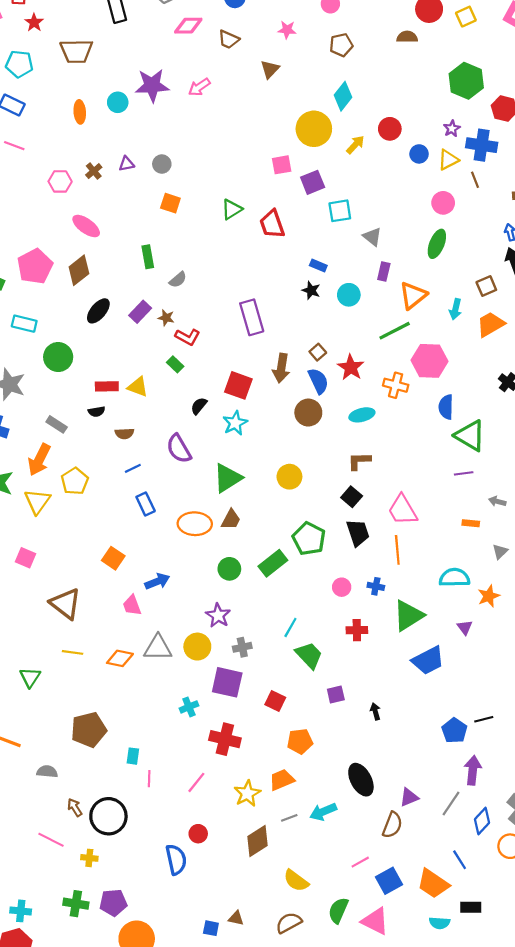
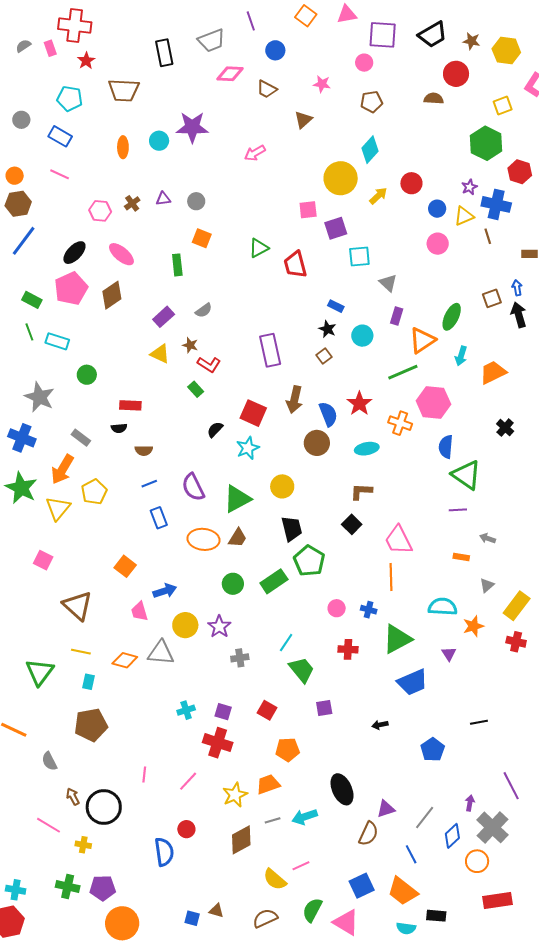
yellow square: (466, 17) -> (503, 105), moved
pink arrow: (199, 87) -> (255, 153), moved
pink circle: (443, 203) -> (438, 244), moved
green ellipse: (437, 244) -> (452, 317), moved
green rectangle: (148, 257) -> (177, 265), moved
brown square: (486, 286) -> (492, 298), moved
black ellipse: (98, 311) -> (74, 253), moved
purple rectangle: (140, 312) -> (164, 317), moved
brown square: (318, 352) -> (324, 356), moved
green circle: (58, 357) -> (87, 375), size x0.7
yellow triangle: (138, 387) -> (160, 354), moved
purple semicircle: (179, 449) -> (193, 487), moved
yellow circle: (289, 477) -> (282, 486), moved
black trapezoid: (358, 533) -> (292, 529), moved
yellow circle: (197, 647) -> (185, 625), moved
green triangle: (30, 677) -> (40, 672), size x1.4
purple square: (227, 682) -> (223, 712), moved, size x0.6
black arrow: (375, 711) -> (380, 725), moved, turned -91
black line: (484, 719) -> (479, 722), moved
cyan rectangle: (133, 756) -> (88, 682), moved
purple arrow: (473, 770) -> (470, 803), moved, size x0.6
gray semicircle: (47, 772) -> (49, 761), turned -126
blue line: (460, 860) -> (411, 854), moved
pink line: (360, 862) -> (301, 866), moved

